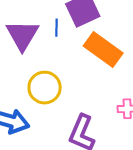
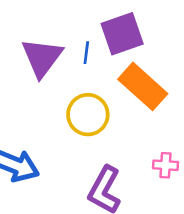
yellow circle: (45, 88) -> (88, 115), moved

